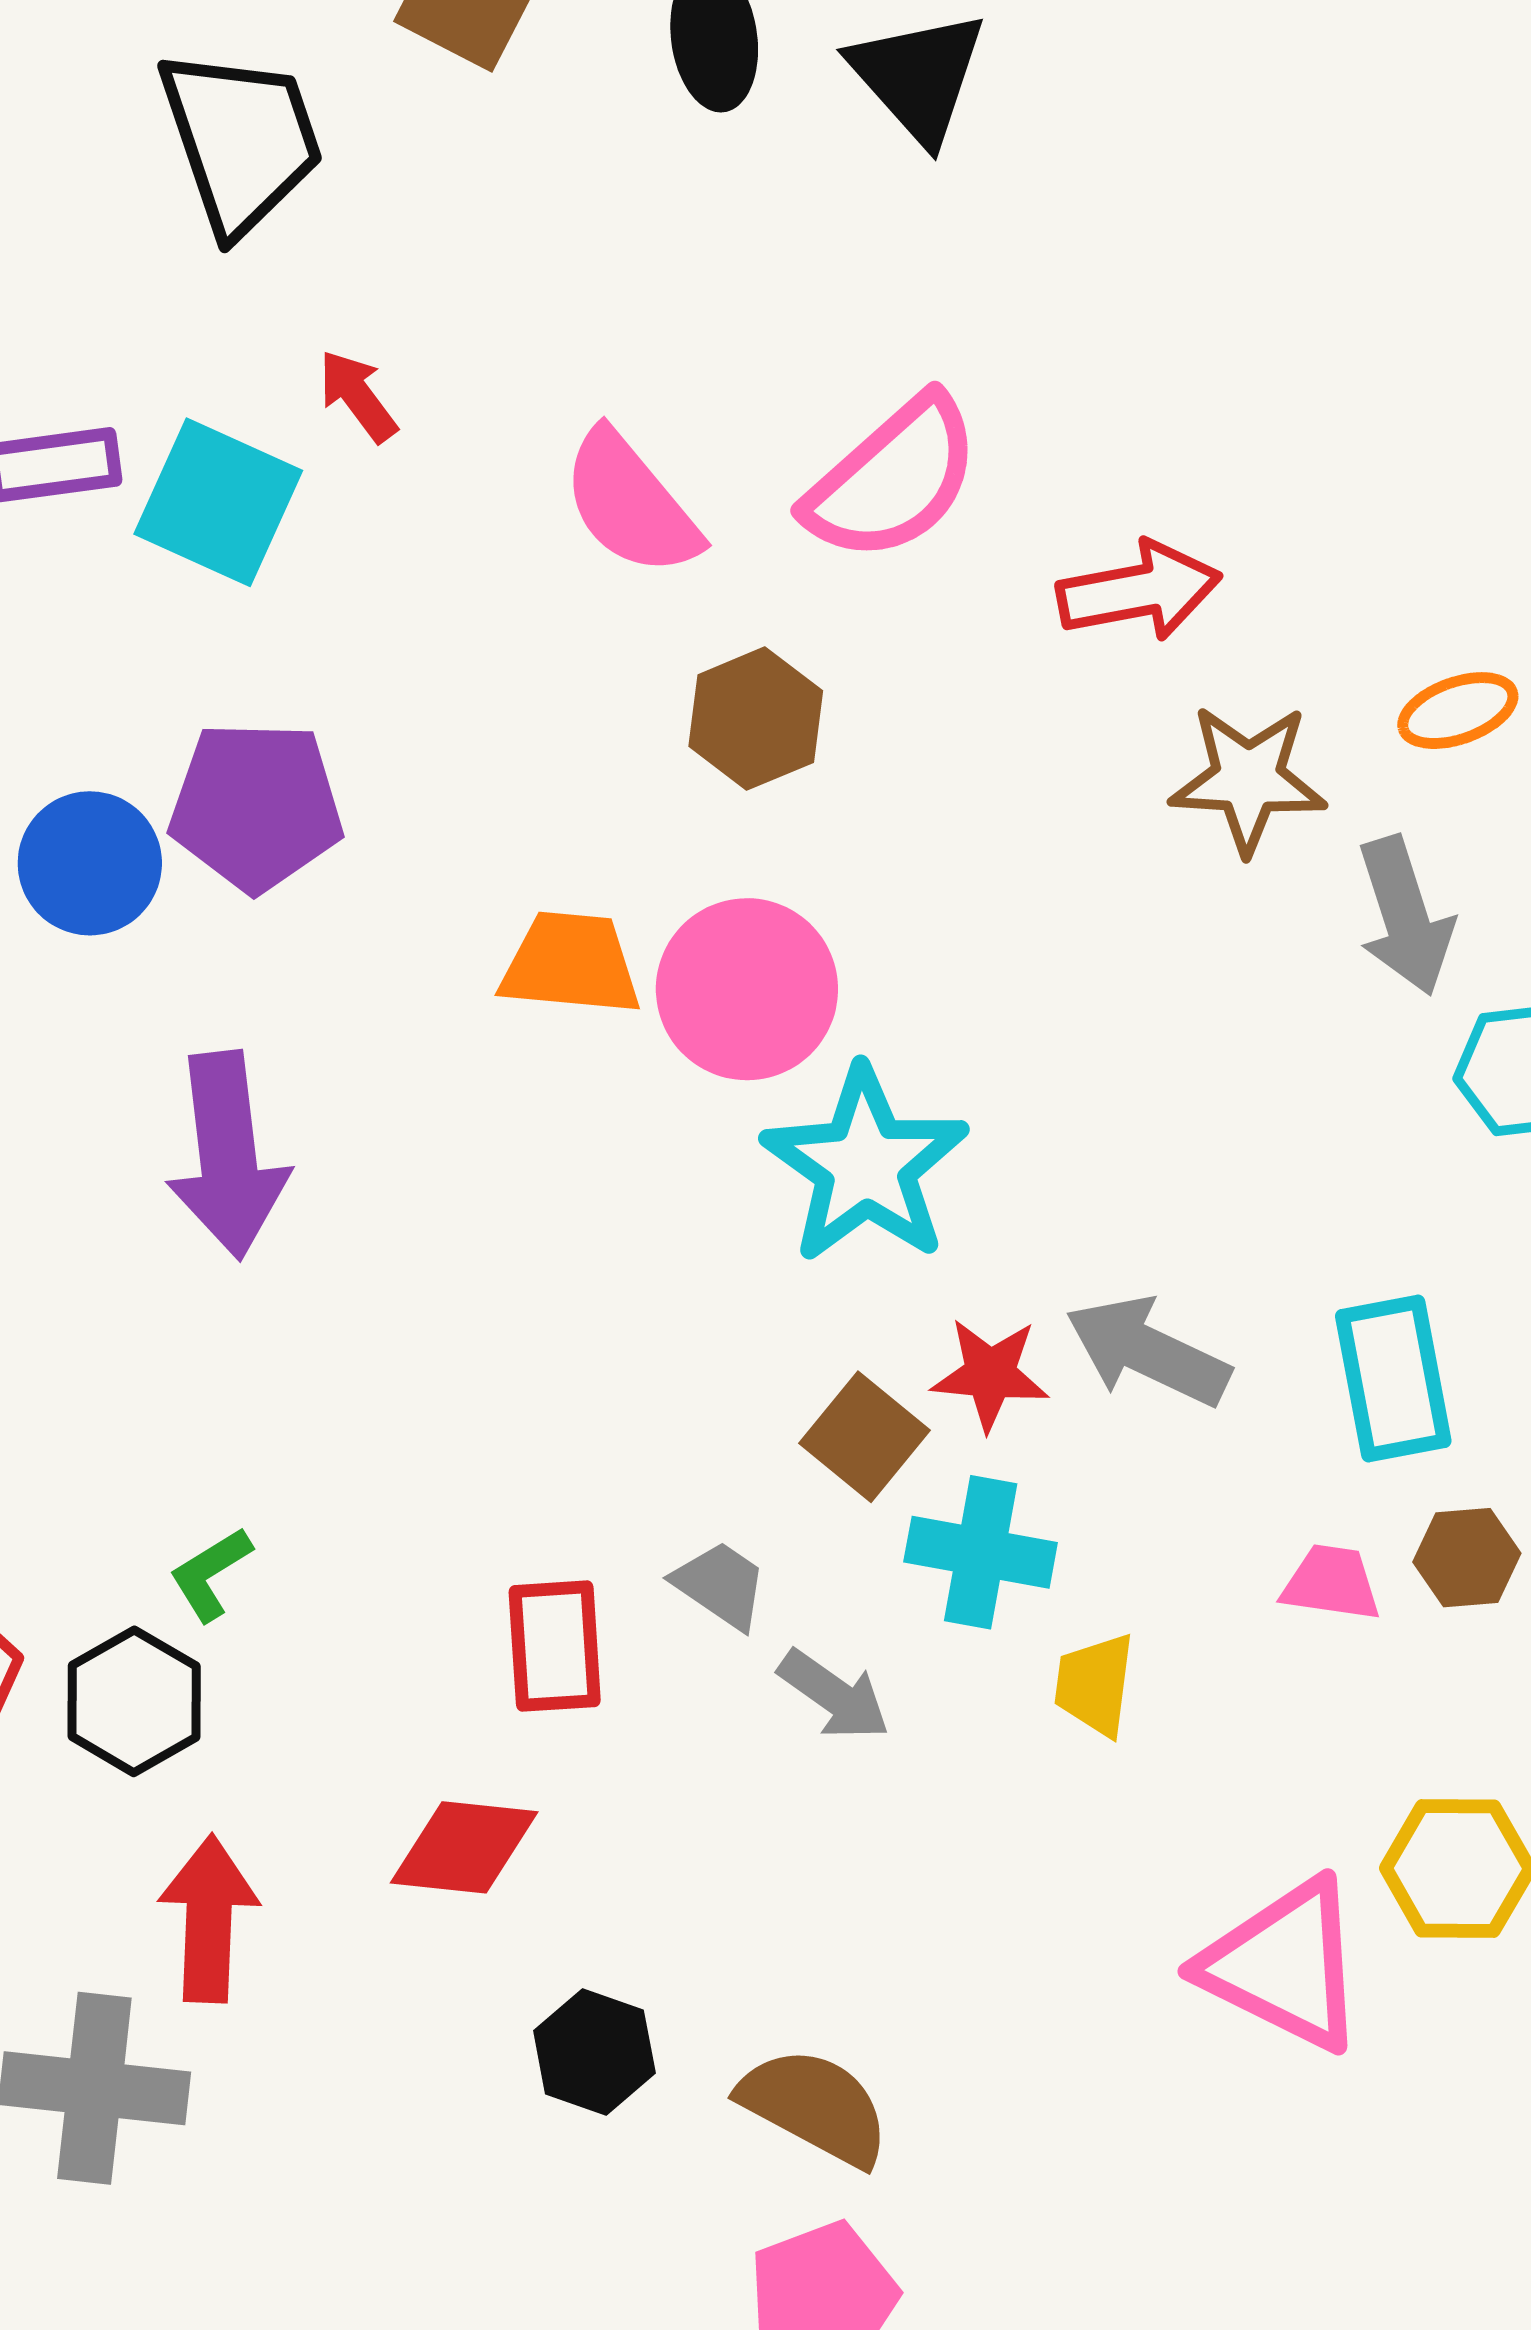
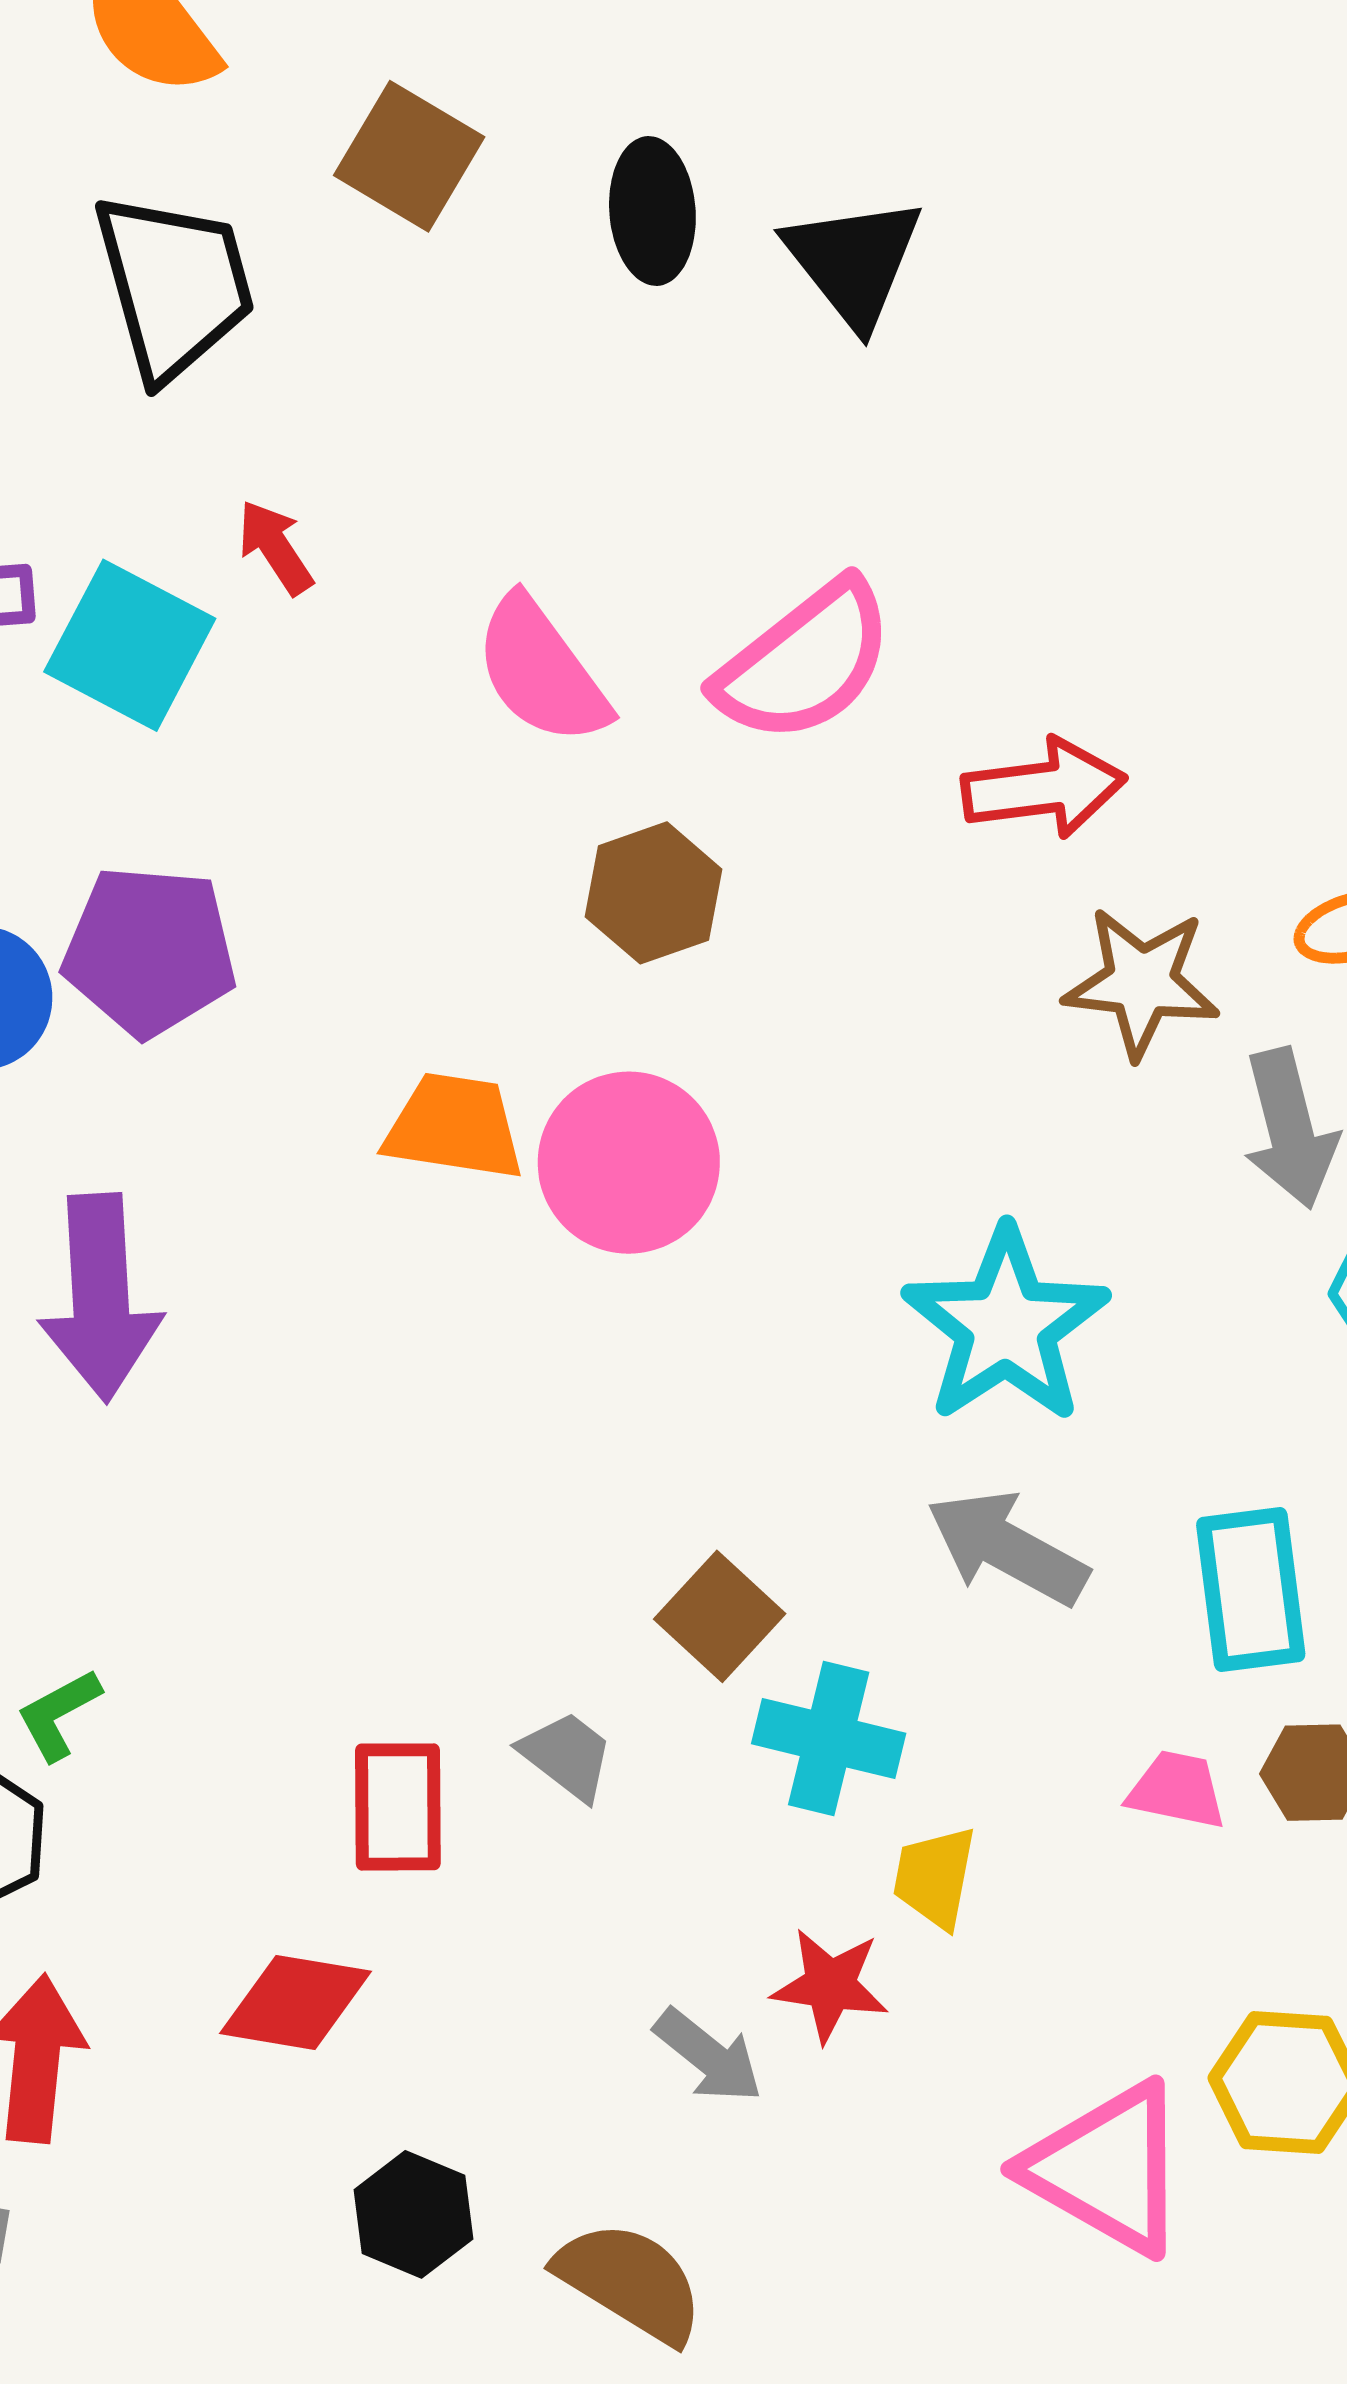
cyan star: (865, 1165) -> (1006, 1325), moved
red star: (990, 1374) -> (830, 1985), moved
gray arrow: (834, 1695) -> (708, 2056), moved

